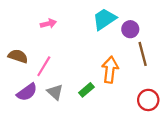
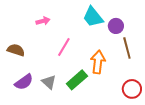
cyan trapezoid: (104, 19) -> (93, 17), turned -95
pink line: (44, 66) -> (64, 47), moved
green rectangle: (86, 90) -> (77, 80), size x1.5

